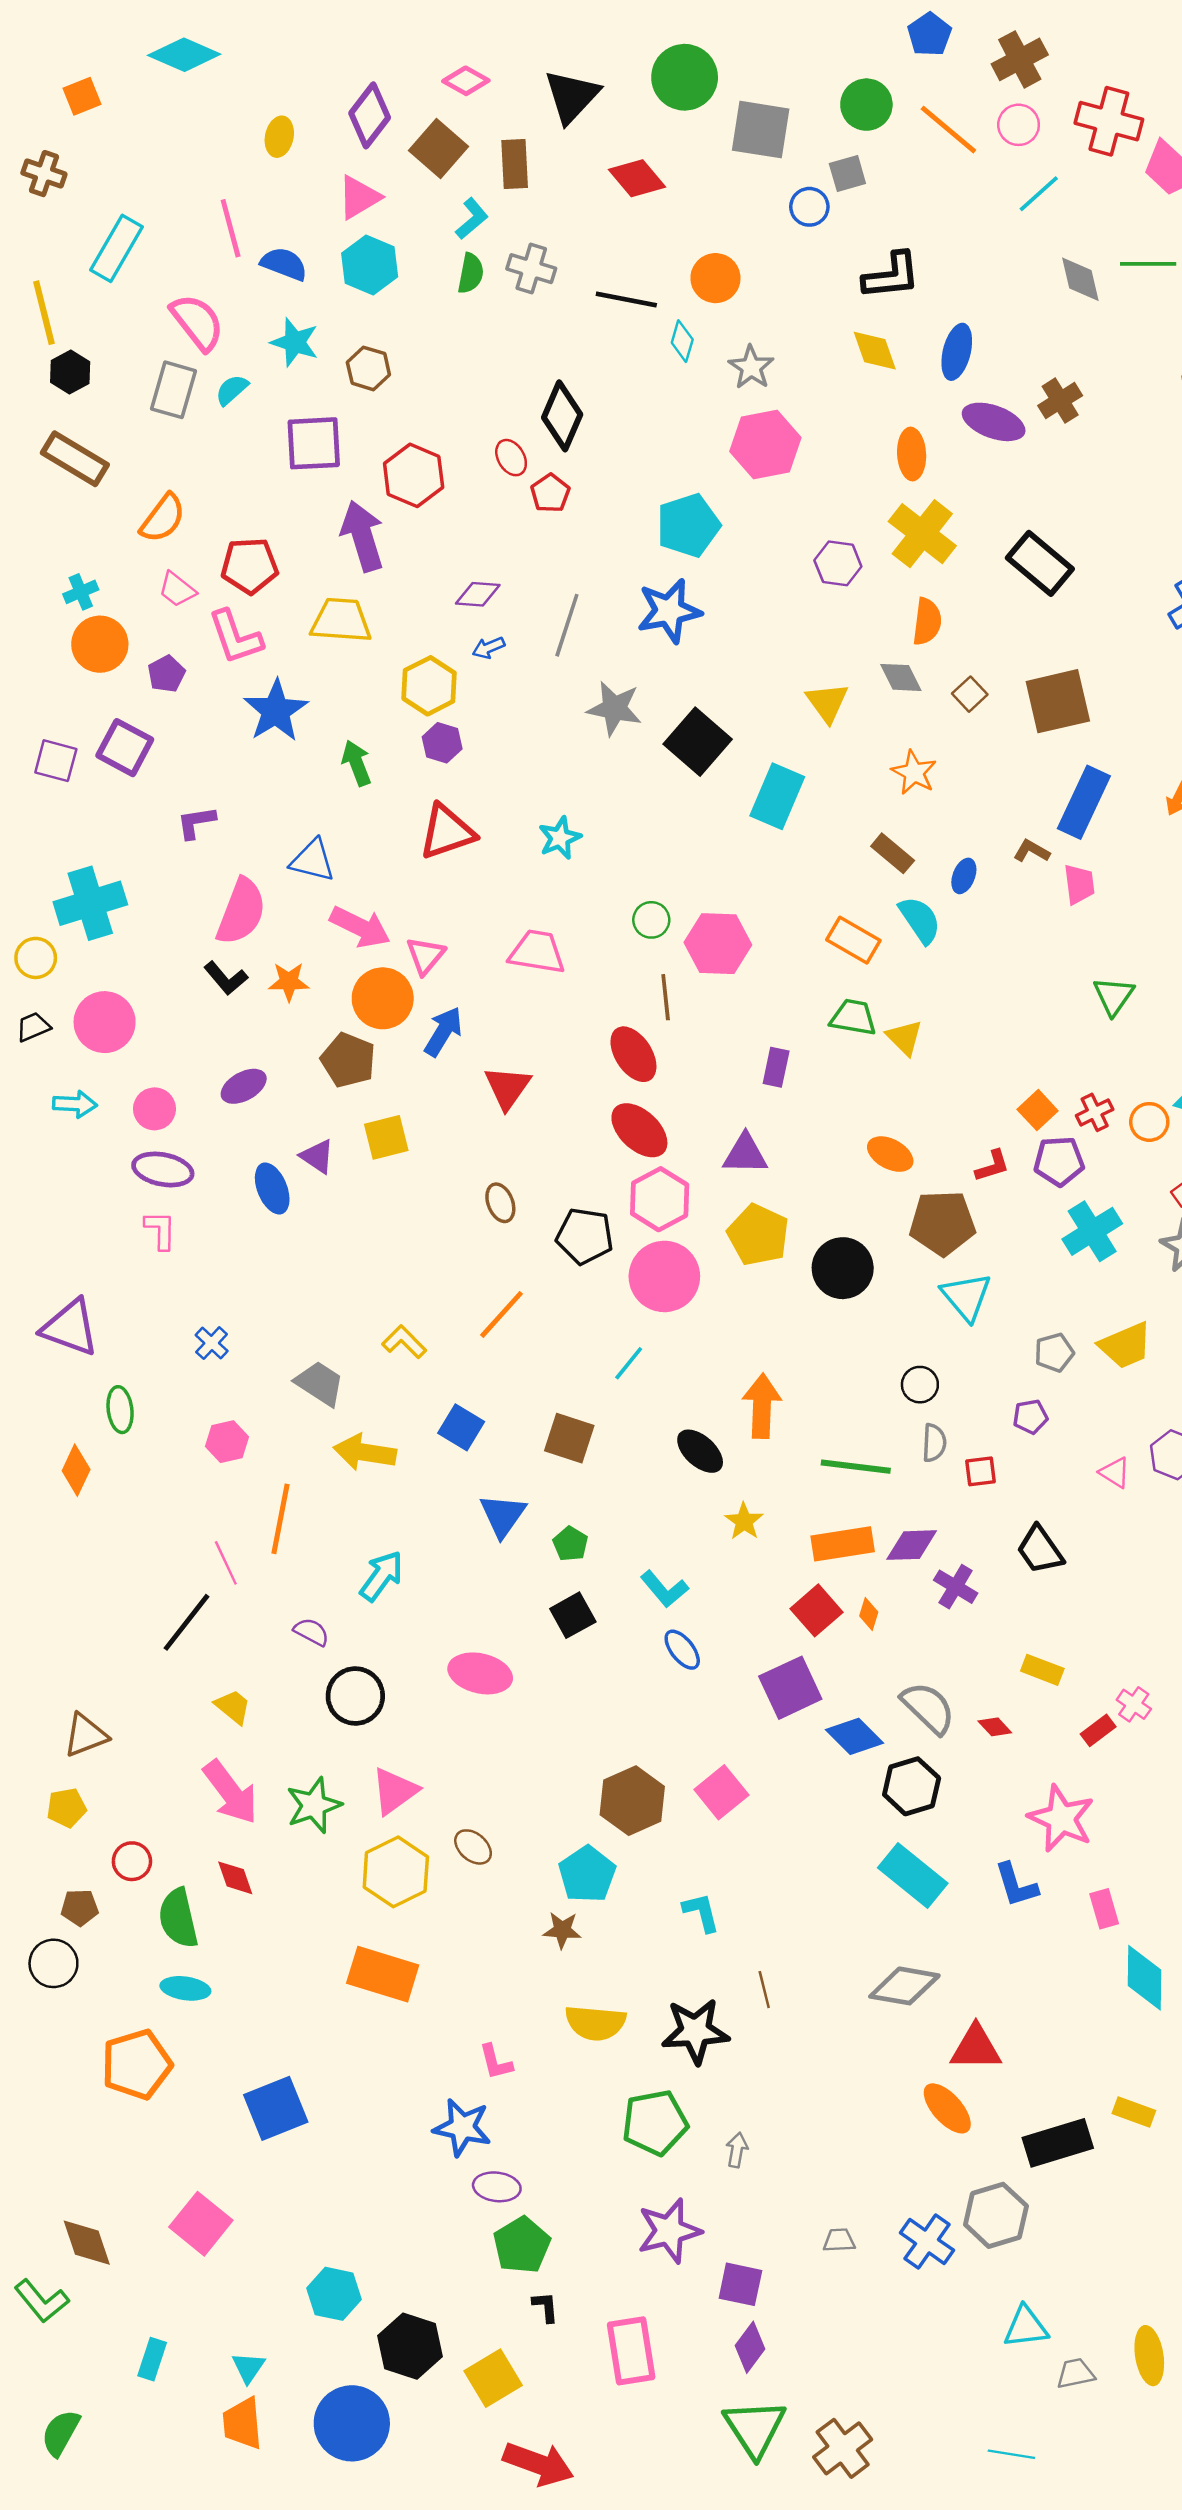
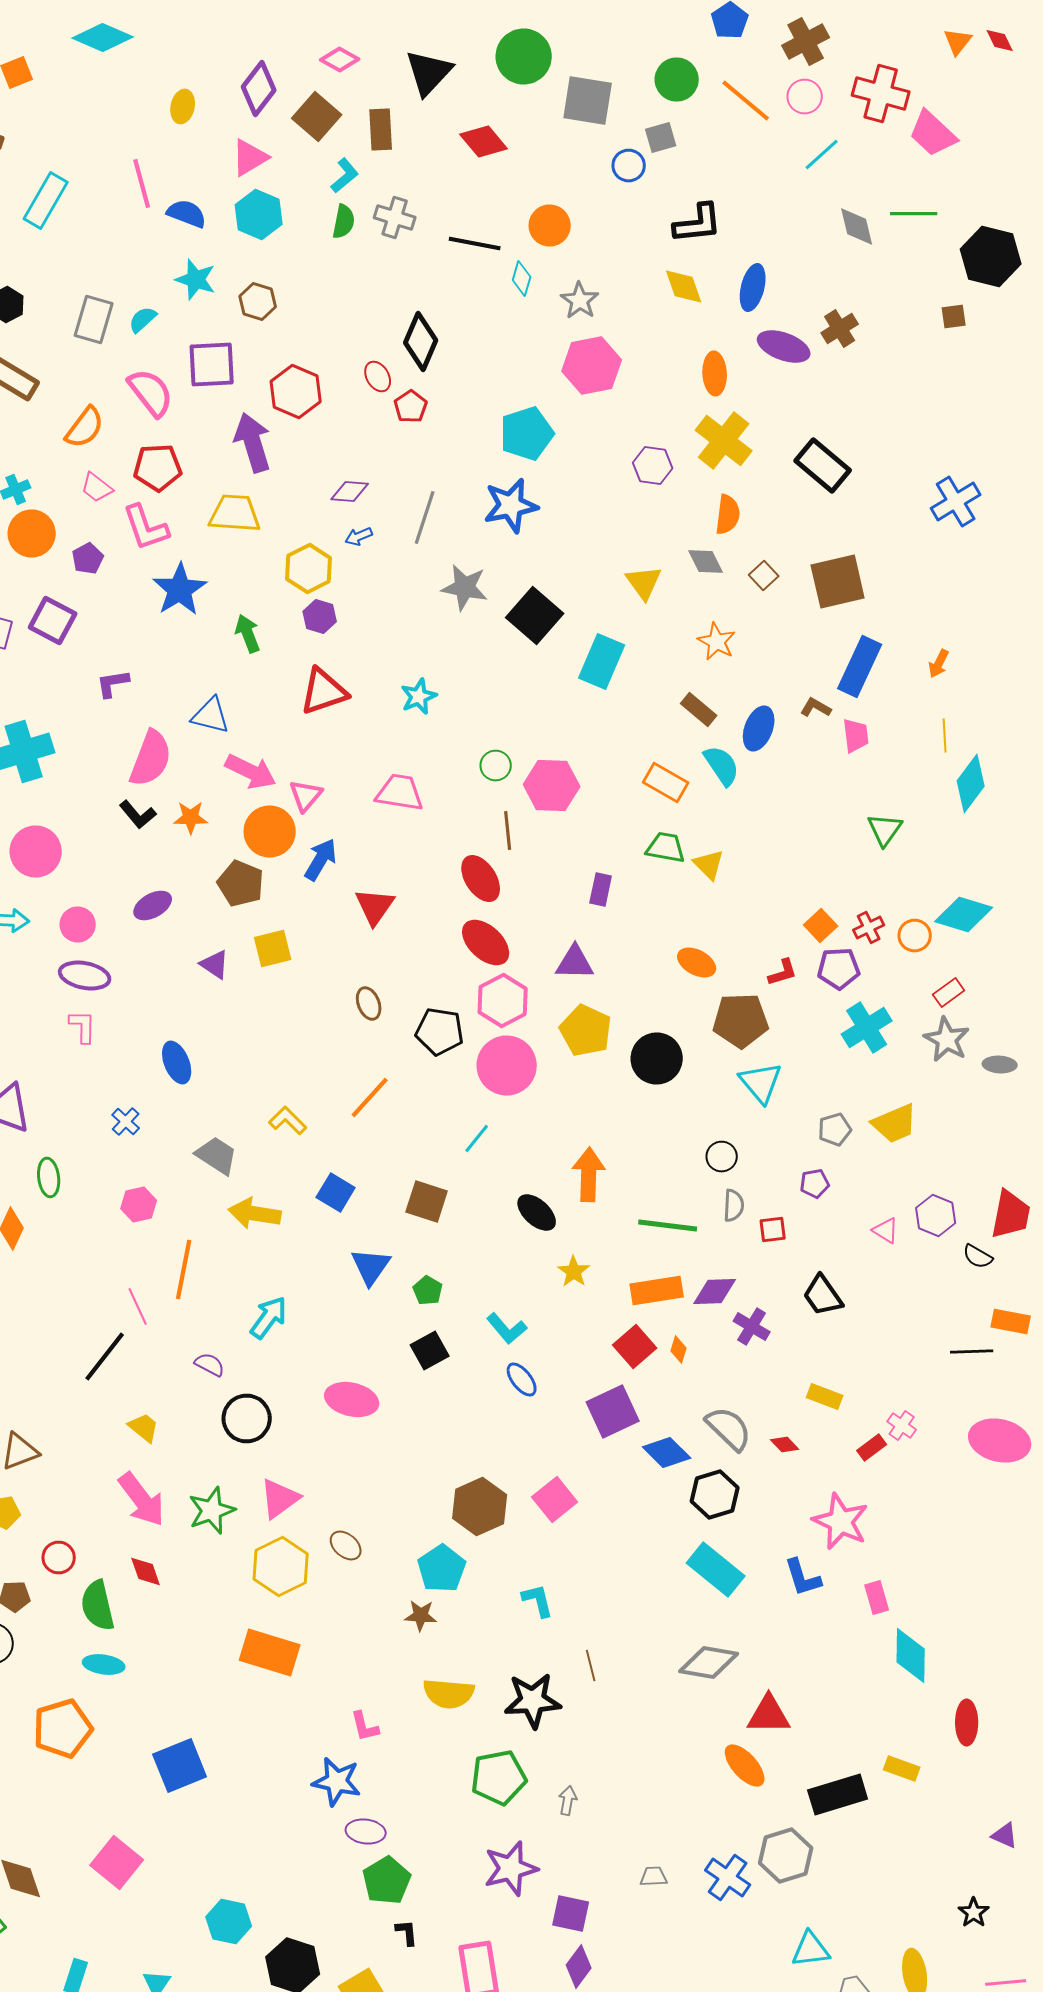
pink semicircle: (197, 322) -> (151, 392), moved
blue ellipse: (964, 876) -> (759, 728), size x1.5
blue ellipse: (272, 1189) -> (177, 1062), moved

